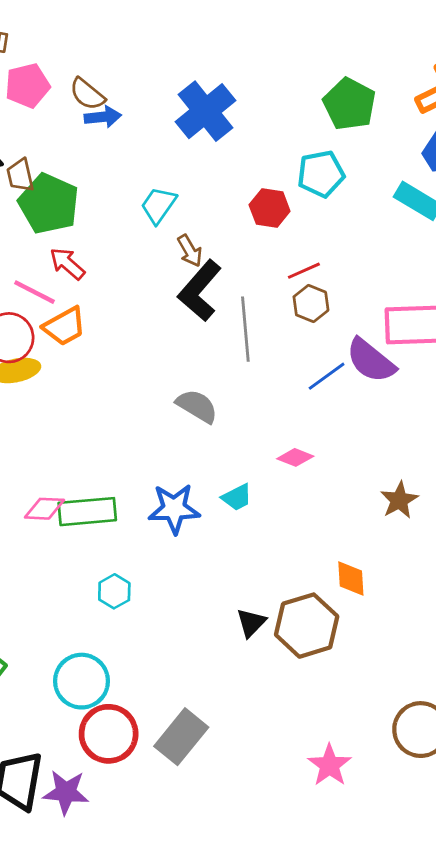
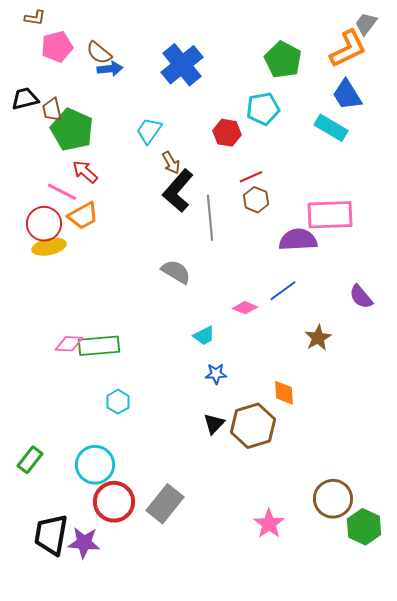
purple semicircle: (371, 361) -> (298, 240), turned 138
blue line: (327, 376) -> (283, 291), moved
blue star: (174, 509) -> (216, 374), moved, size x0.6

